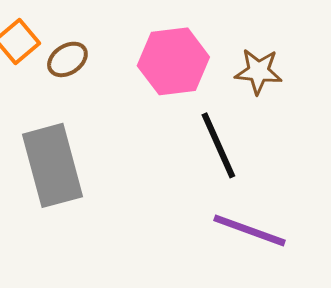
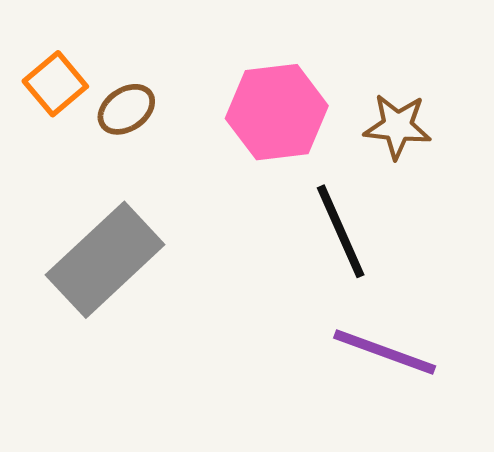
gray rectangle: (52, 165) -> (105, 260), turned 62

